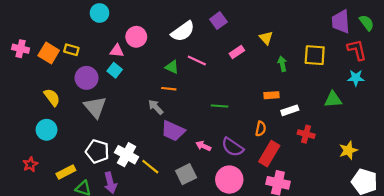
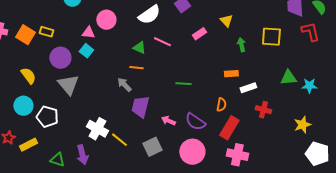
cyan star: (356, 78) -> (309, 86), moved
purple trapezoid: (173, 131) -> (140, 107), turned 80
white pentagon: (97, 151) -> (47, 117), moved
yellow rectangle: (66, 172) -> (28, 145), moved

